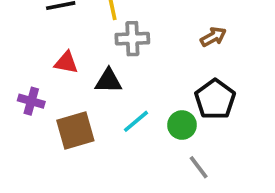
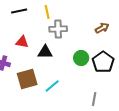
cyan line: (136, 121) -> (52, 86), moved
green circle: (182, 125) -> (81, 58), moved
gray line: (199, 167) -> (94, 99), turned 48

